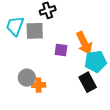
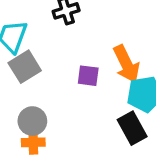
gray square: (35, 31) -> (25, 67), moved, turned -30
orange cross: (38, 85) -> (33, 142), moved

